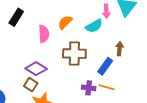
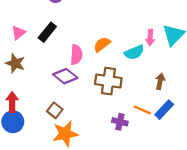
blue rectangle: (105, 66) -> (164, 110), moved
purple diamond: (36, 69) -> (65, 76), moved
orange line: (107, 87) -> (142, 110), moved

